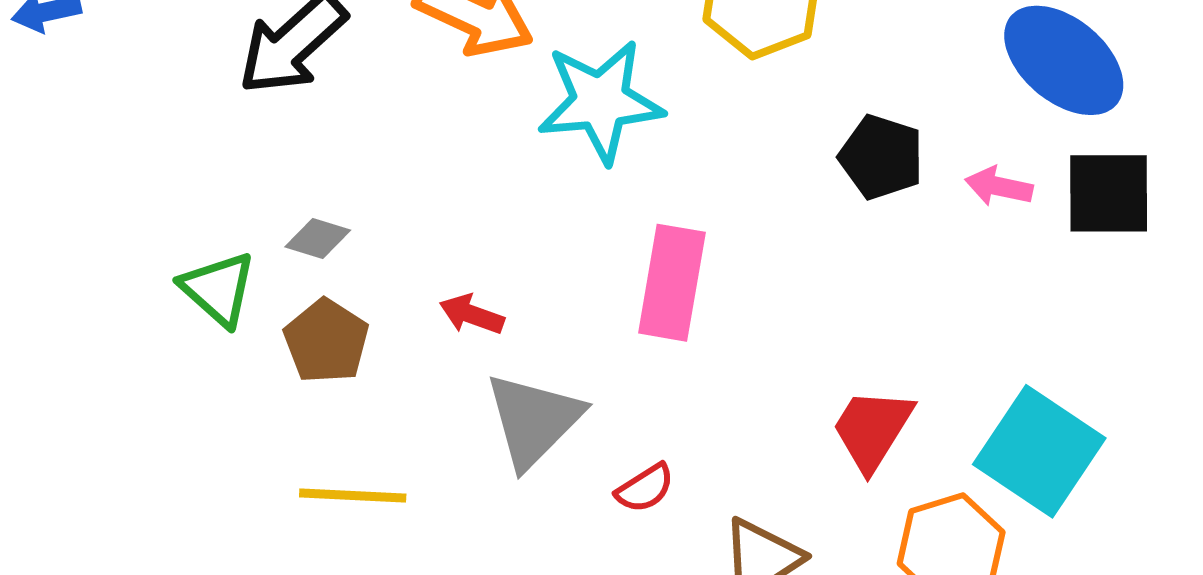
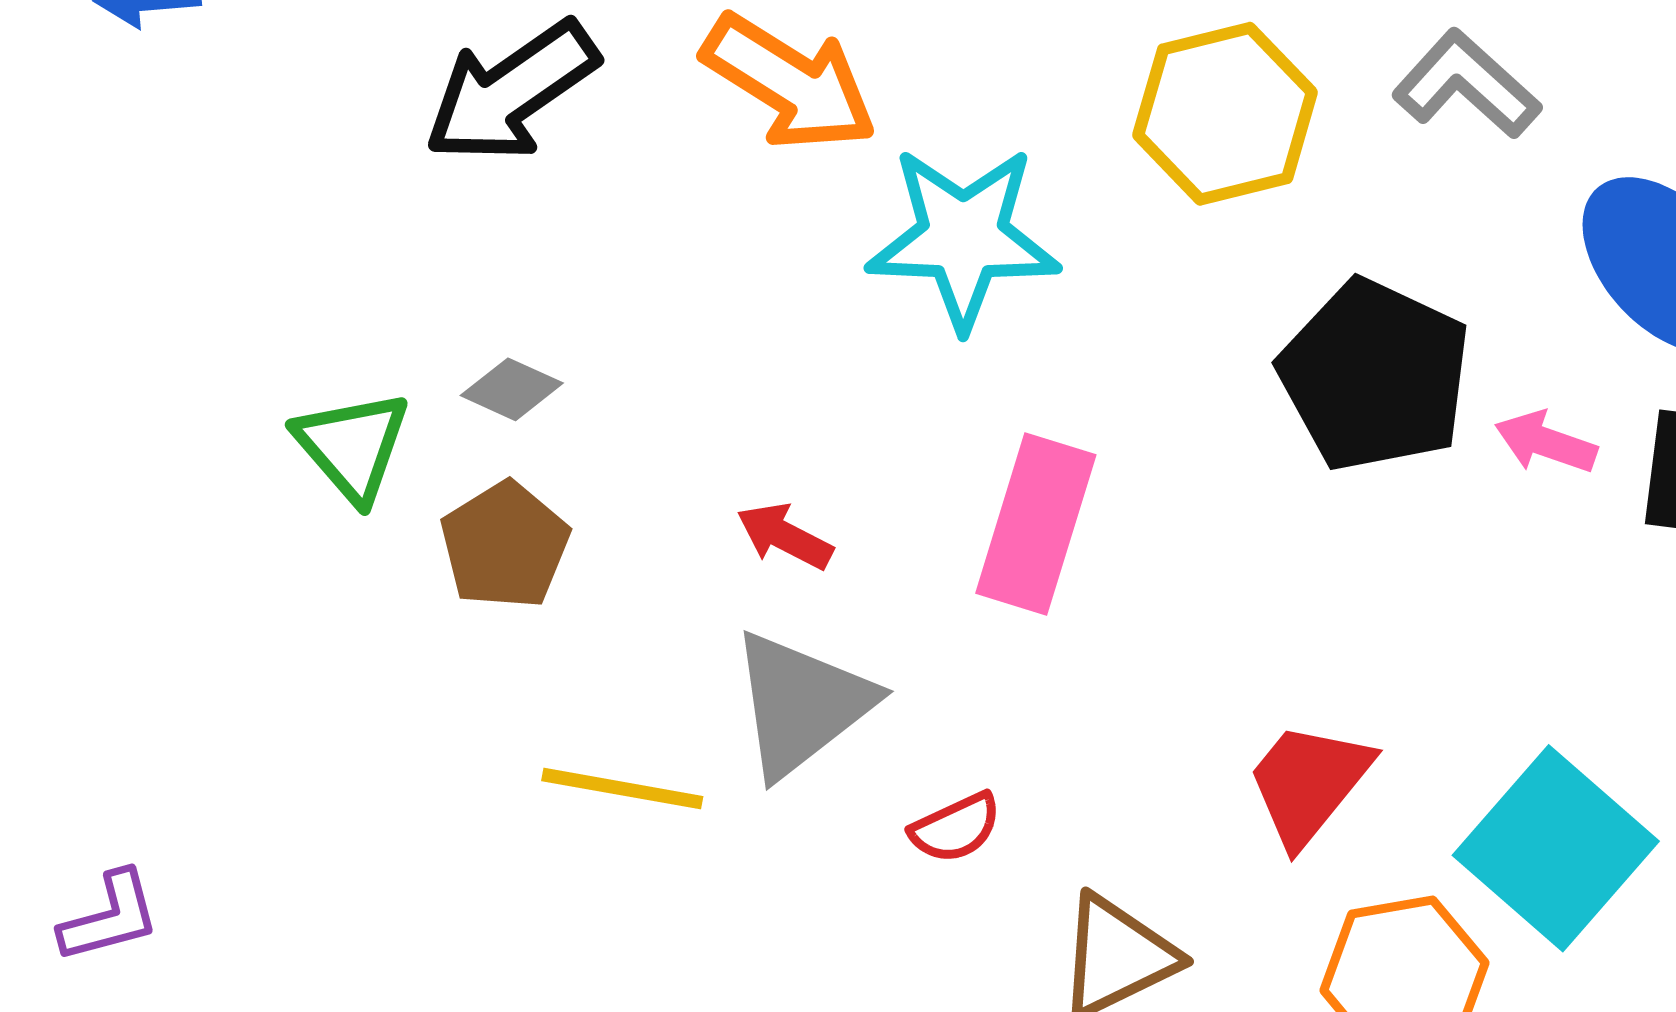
black pentagon: (881, 157) -> (1375, 375), size x1.5
red arrow: (472, 314) -> (785, 536), moved
yellow line: (353, 496) -> (622, 789), moved

